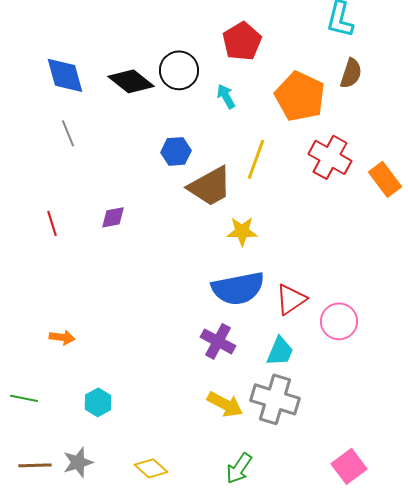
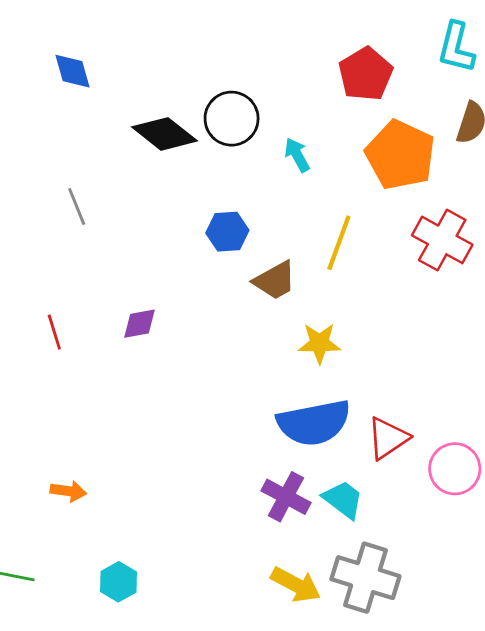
red pentagon: (242, 41) -> (365, 74), moved
blue diamond: (65, 75) -> (72, 71), moved, size x0.7
brown trapezoid: (210, 186) -> (275, 280), size x0.7
cyan trapezoid: (280, 351) -> (343, 499), moved, turned -76

